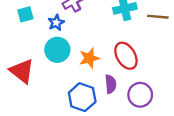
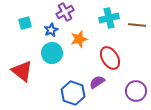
orange star: (89, 58) -> (79, 39), moved
purple semicircle: (111, 84) -> (97, 82), turned -119
purple circle: (140, 95) -> (136, 91), moved

